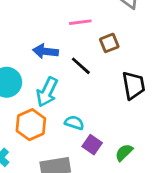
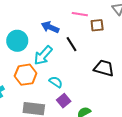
brown square: (109, 43) -> (97, 25), moved
black trapezoid: (134, 85) -> (104, 68), turned -80

